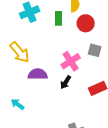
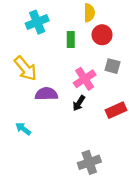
green rectangle: (59, 18) -> (71, 39), moved

